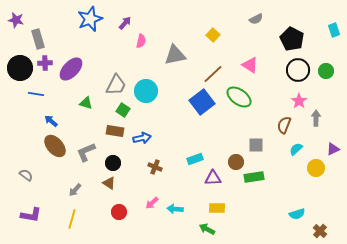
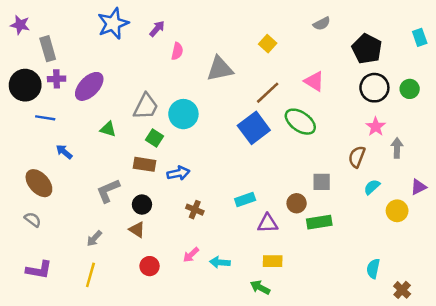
brown ellipse: (55, 146) -> (39, 183), moved
cyan semicircle: (297, 214) -> (373, 269), turned 119

